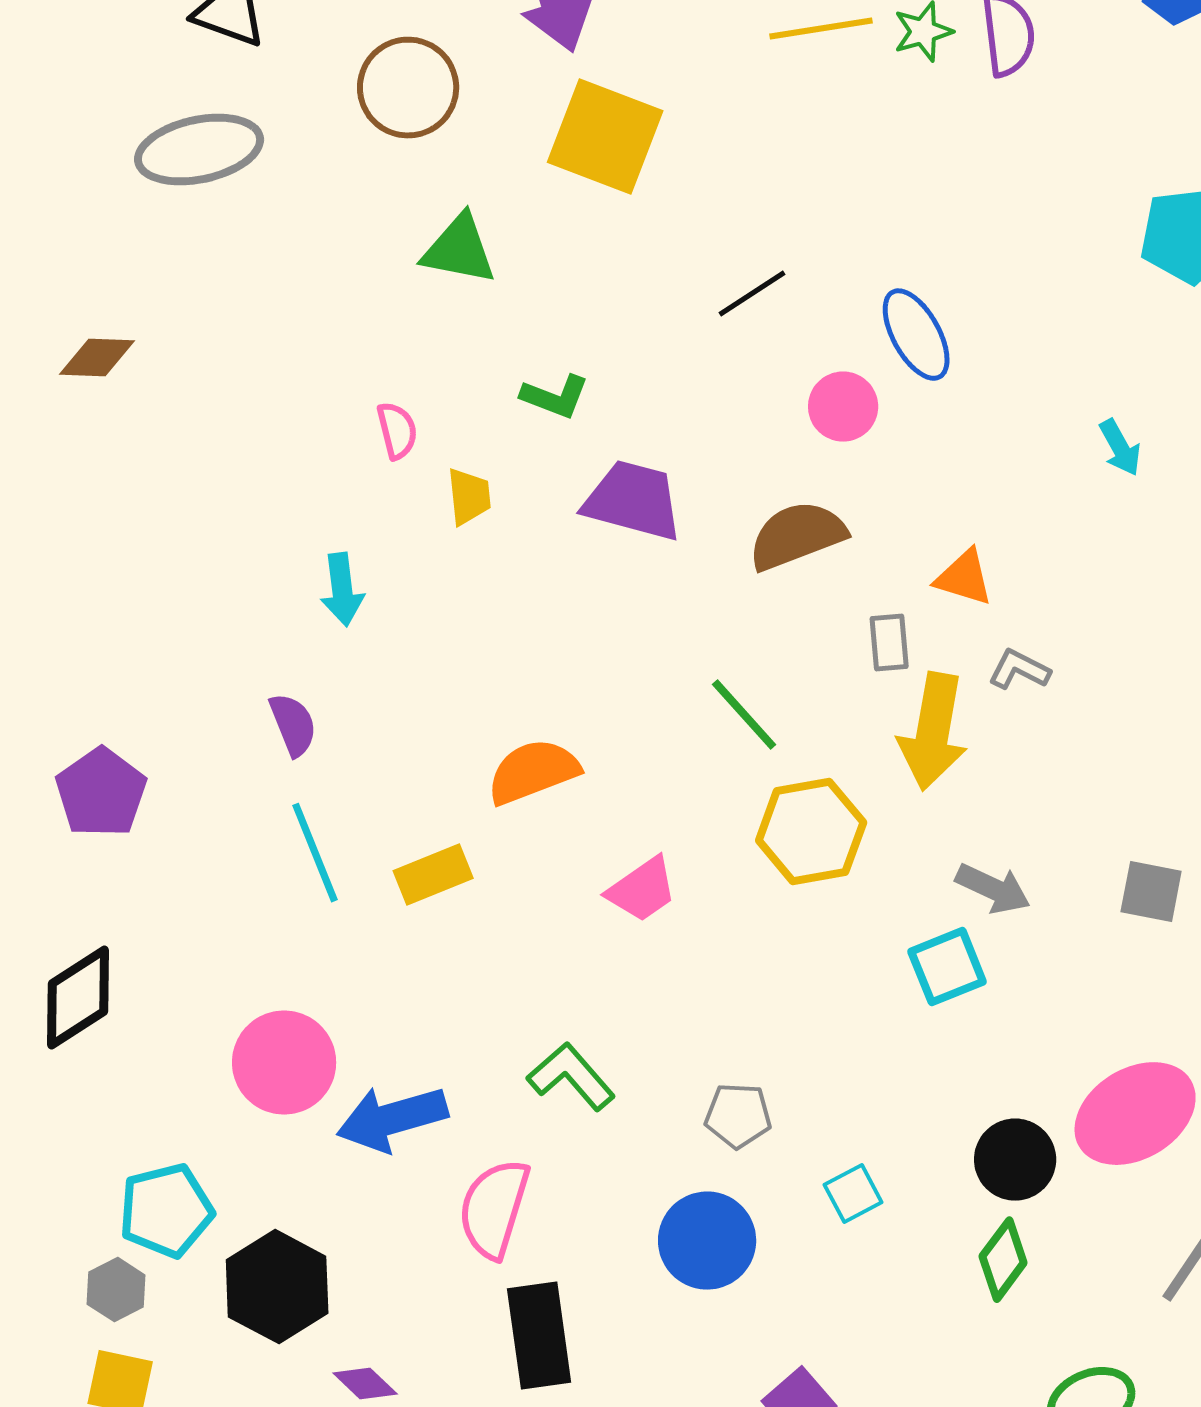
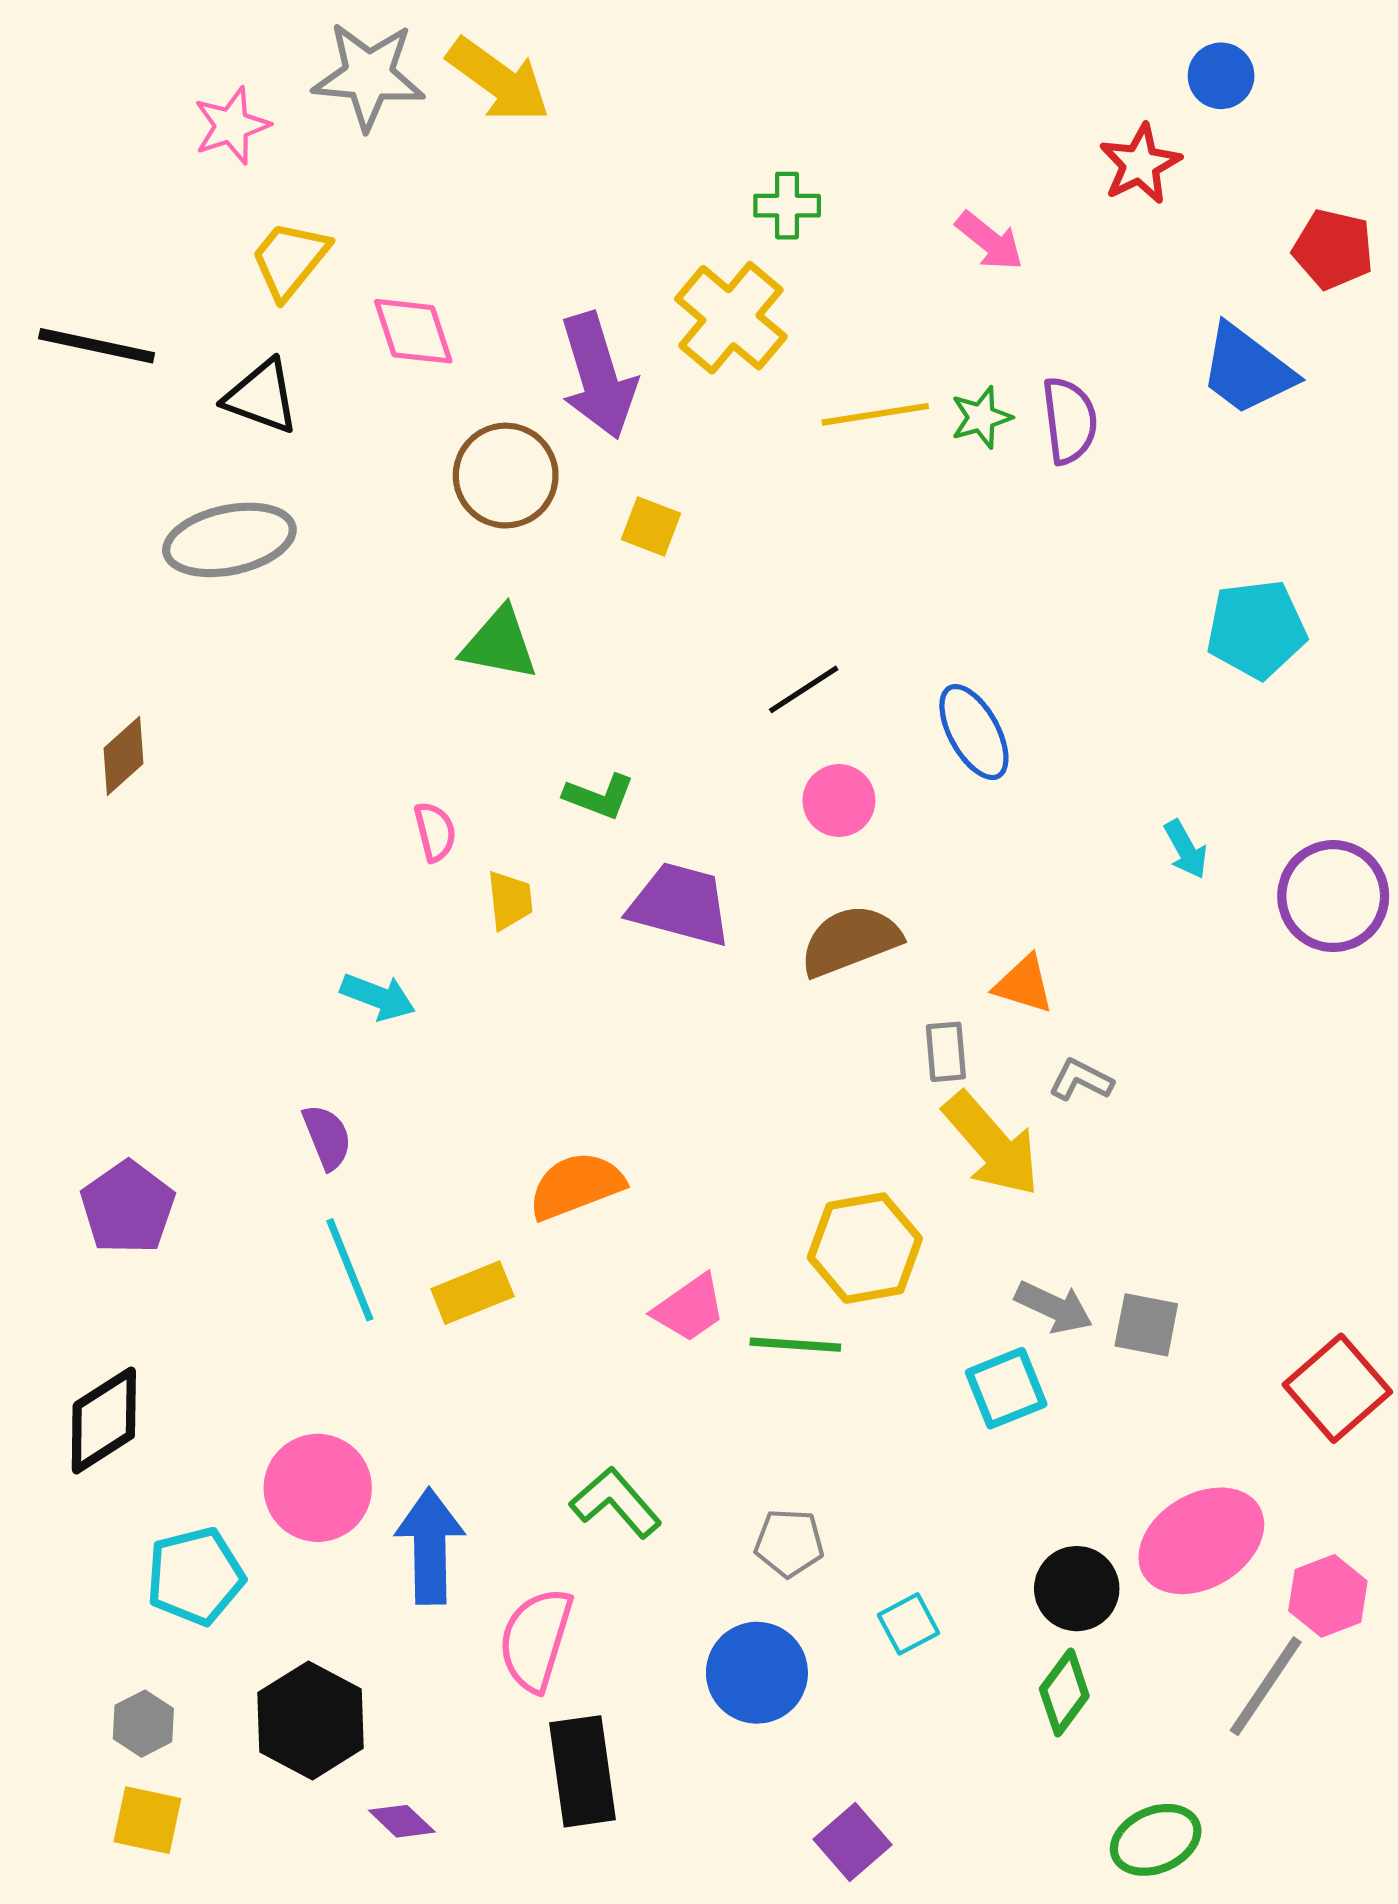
brown circle: (408, 88) -> (506, 476), moved
yellow square: (605, 137) -> (651, 526), size x0.5
brown diamond: (97, 358) -> (124, 756), turned -44
pink circle: (843, 407) -> (839, 801), moved
cyan arrow: (342, 590) -> (378, 997), turned -62
green line: (744, 715) -> (795, 1345), moved, turned -44
yellow arrow: (933, 732) -> (992, 1144), turned -51
gray square: (1151, 892) -> (1146, 1325), moved
blue arrow: (392, 1119) -> (430, 1546), turned 105
cyan pentagon: (166, 1211) -> (195, 1576), moved

